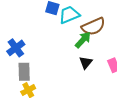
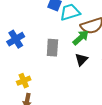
gray rectangle: (24, 72) -> (52, 48), moved

